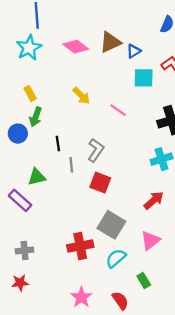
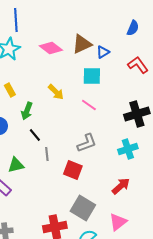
cyan square: (144, 78) -> (92, 76), moved
green arrow: (36, 117) -> (27, 111), moved
black line: (58, 144) -> (35, 135), turned -32
gray L-shape: (96, 150) -> (87, 143), moved, turned 35

